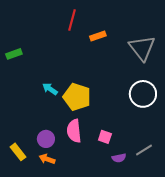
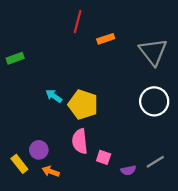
pink square: (105, 137) -> (104, 157), moved
purple circle: (46, 139) -> (39, 150), moved

